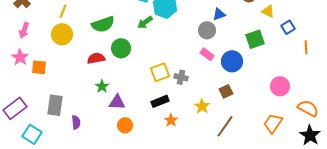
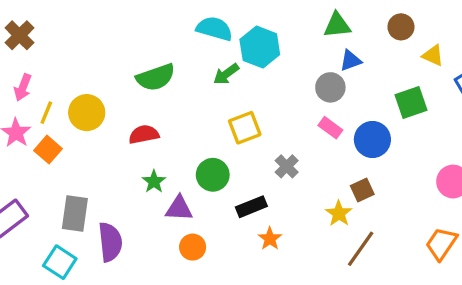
yellow line: (63, 11) -> (46, 113), moved
yellow circle: (62, 34) -> (87, 113), moved
green circle: (121, 48) -> (213, 175), moved
orange square: (39, 67) -> (48, 150), turned 35
yellow square: (160, 72) -> (245, 128), moved
gray cross: (181, 77) -> (287, 166), turned 32
yellow star: (202, 106) -> (339, 213), moved
purple semicircle: (76, 122) -> (110, 242), size x1.6
cyan square: (32, 134) -> (60, 262), moved

